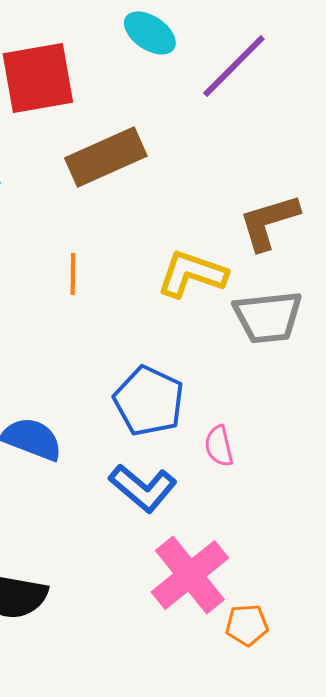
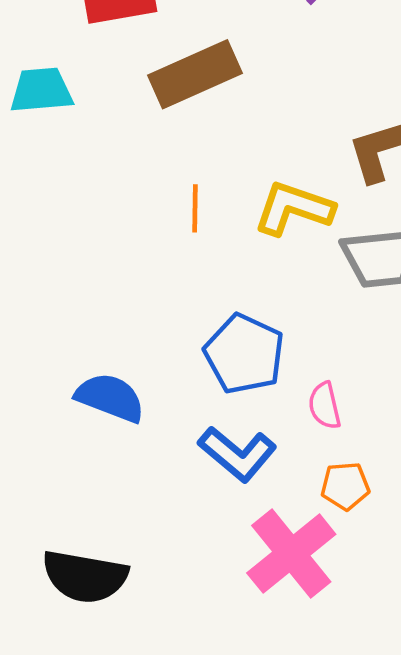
orange line: (73, 274) -> (195, 208), moved
orange pentagon: (247, 625) -> (345, 486), moved

